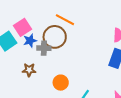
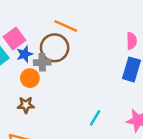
brown star: (29, 70) -> (26, 105), moved
orange circle: (61, 83) -> (30, 78), moved

